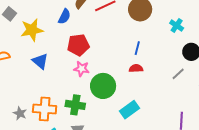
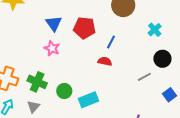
red pentagon: (78, 45) -> (84, 28), moved
blue triangle: (40, 61) -> (54, 23), moved
green circle: (103, 86) -> (64, 91), moved, size x0.6

